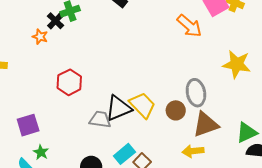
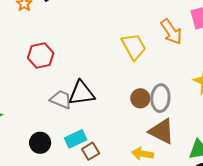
yellow trapezoid: (142, 105) -> (134, 47), moved
brown circle: (176, 110) -> (140, 98), moved
brown triangle: (206, 125) -> (162, 131), turned 32

